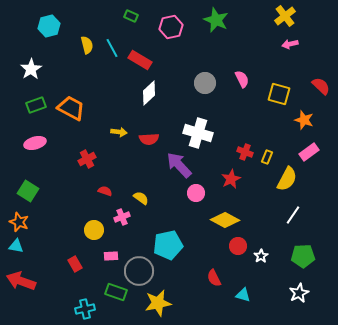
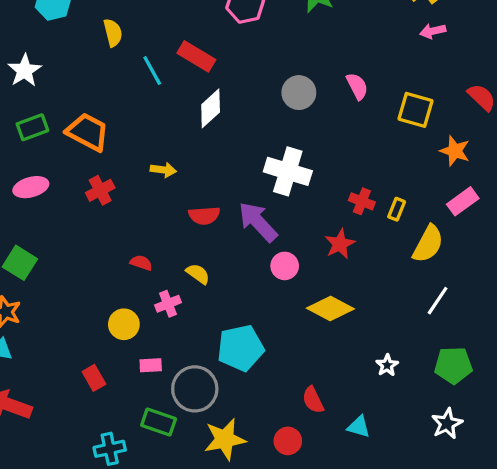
cyan line: (112, 48) -> (152, 70), moved
red semicircle: (149, 139) -> (204, 216), moved
red cross: (87, 159) -> (100, 190), moved
red circle: (238, 246) -> (288, 441), moved

